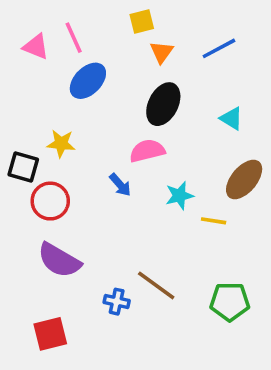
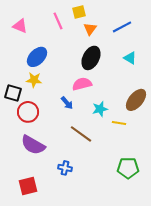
pink line: (74, 38) -> (58, 21), moved
blue ellipse: (88, 81) -> (37, 57), moved
cyan triangle: (232, 118) -> (130, 58), moved
brown line: (156, 285) -> (81, 134), moved

